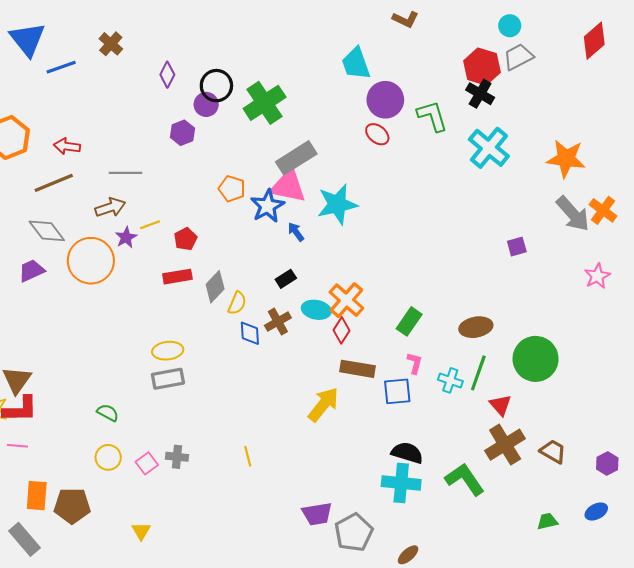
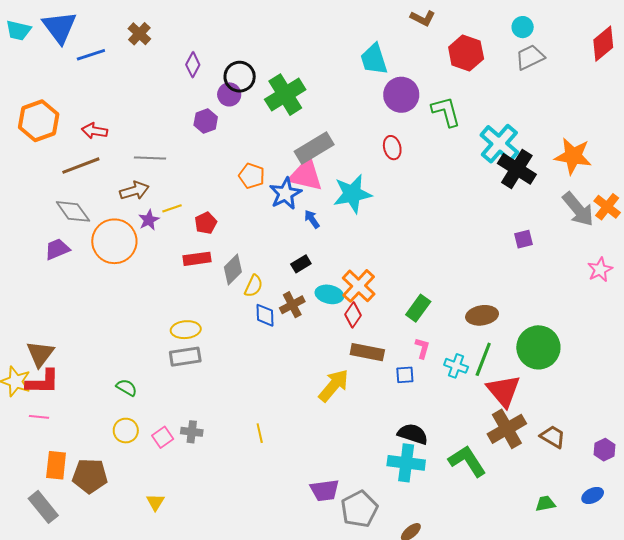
red hexagon: (482, 67) -> (466, 53), moved
black cross: (480, 94) -> (517, 169), moved, size x1.4
red ellipse: (377, 134) -> (392, 148), moved, turned 35
blue square: (397, 391) -> (405, 375), size x0.7
red triangle: (501, 405) -> (504, 391), size x1.6

